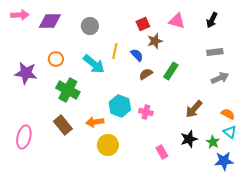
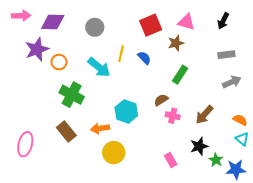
red square: (143, 24) -> (151, 25), size x1.5
brown star: (155, 41) -> (176, 43), moved
purple star: (26, 73) -> (37, 49), moved, turned -30
brown semicircle: (146, 74) -> (161, 100), moved
pink cross: (146, 112) -> (173, 116), moved
green star: (213, 142) -> (216, 160), moved

